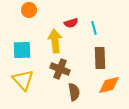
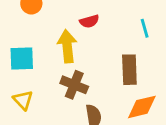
cyan line: (94, 28) -> (145, 28), moved
yellow triangle: (23, 80) -> (23, 100), size x0.7

